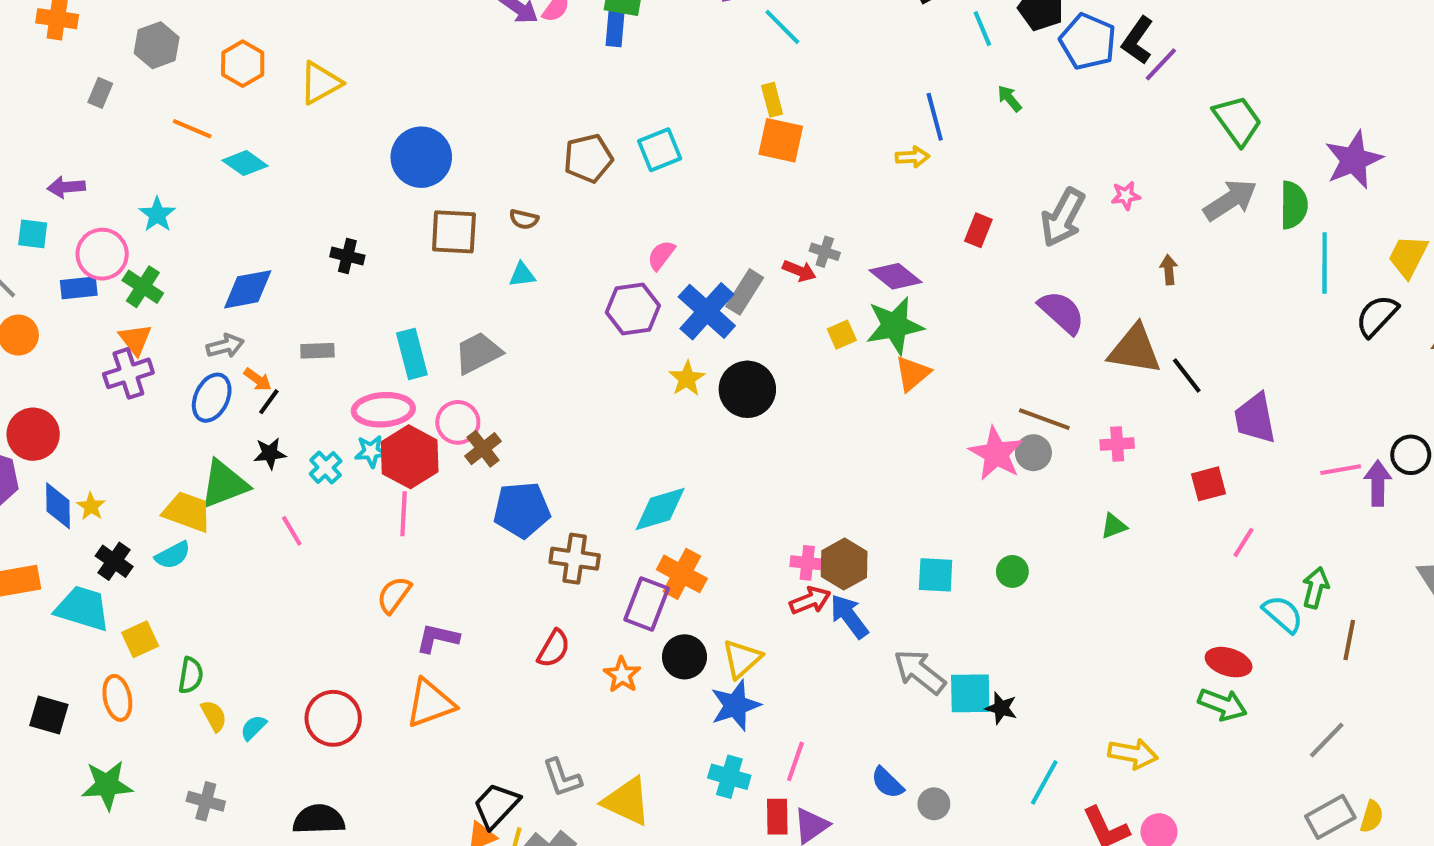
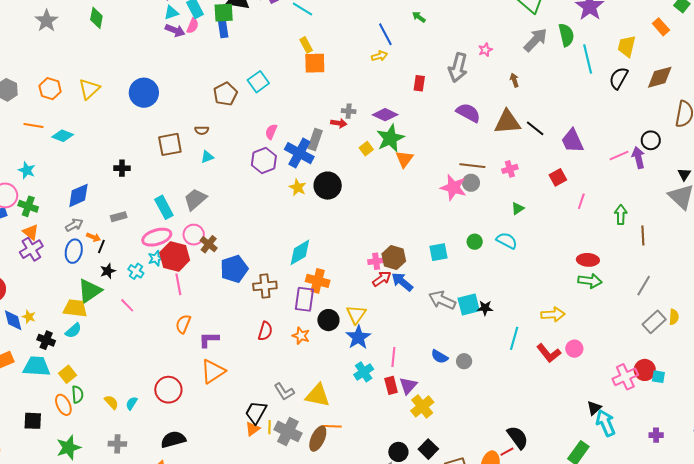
blue circle: (421, 157) -> (144, 93), moved
cyan semicircle: (1283, 614) -> (507, 241), moved
green semicircle: (191, 675) -> (77, 394), moved
cyan cross: (729, 777) -> (364, 372), turned -36

